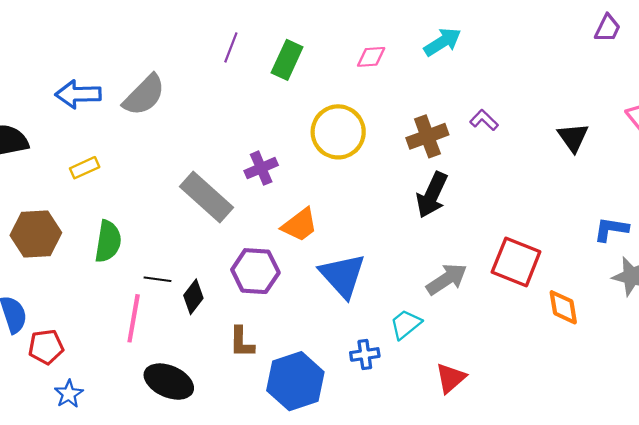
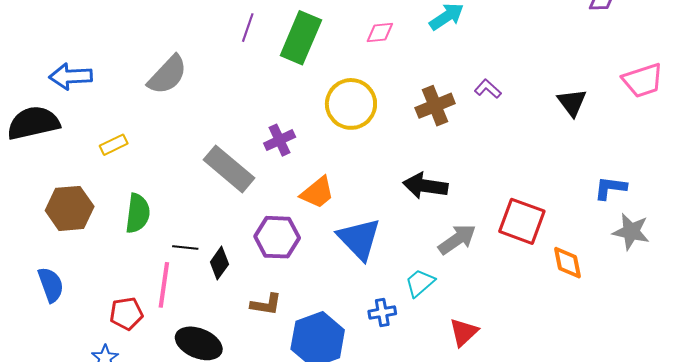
green rectangle: (287, 60) -> (301, 38), size x1.4
blue arrow: (78, 94) -> (71, 76), moved
black arrow: (432, 195) -> (425, 186), moved, turned 75
brown L-shape: (242, 342) -> (266, 304), turned -80
red pentagon: (46, 347) -> (126, 314), moved

